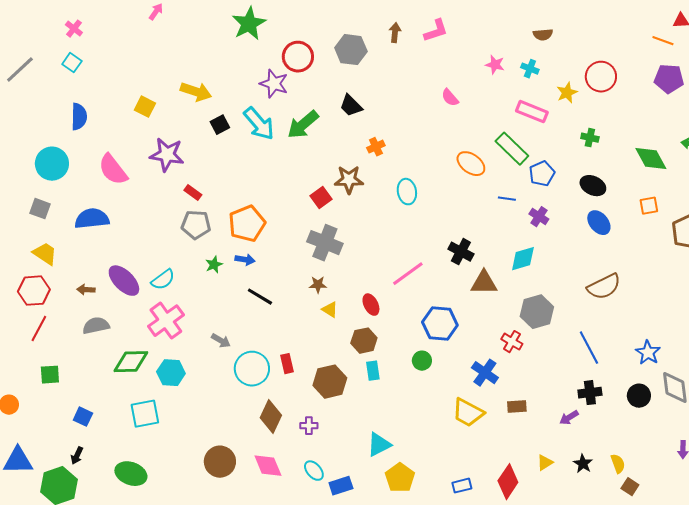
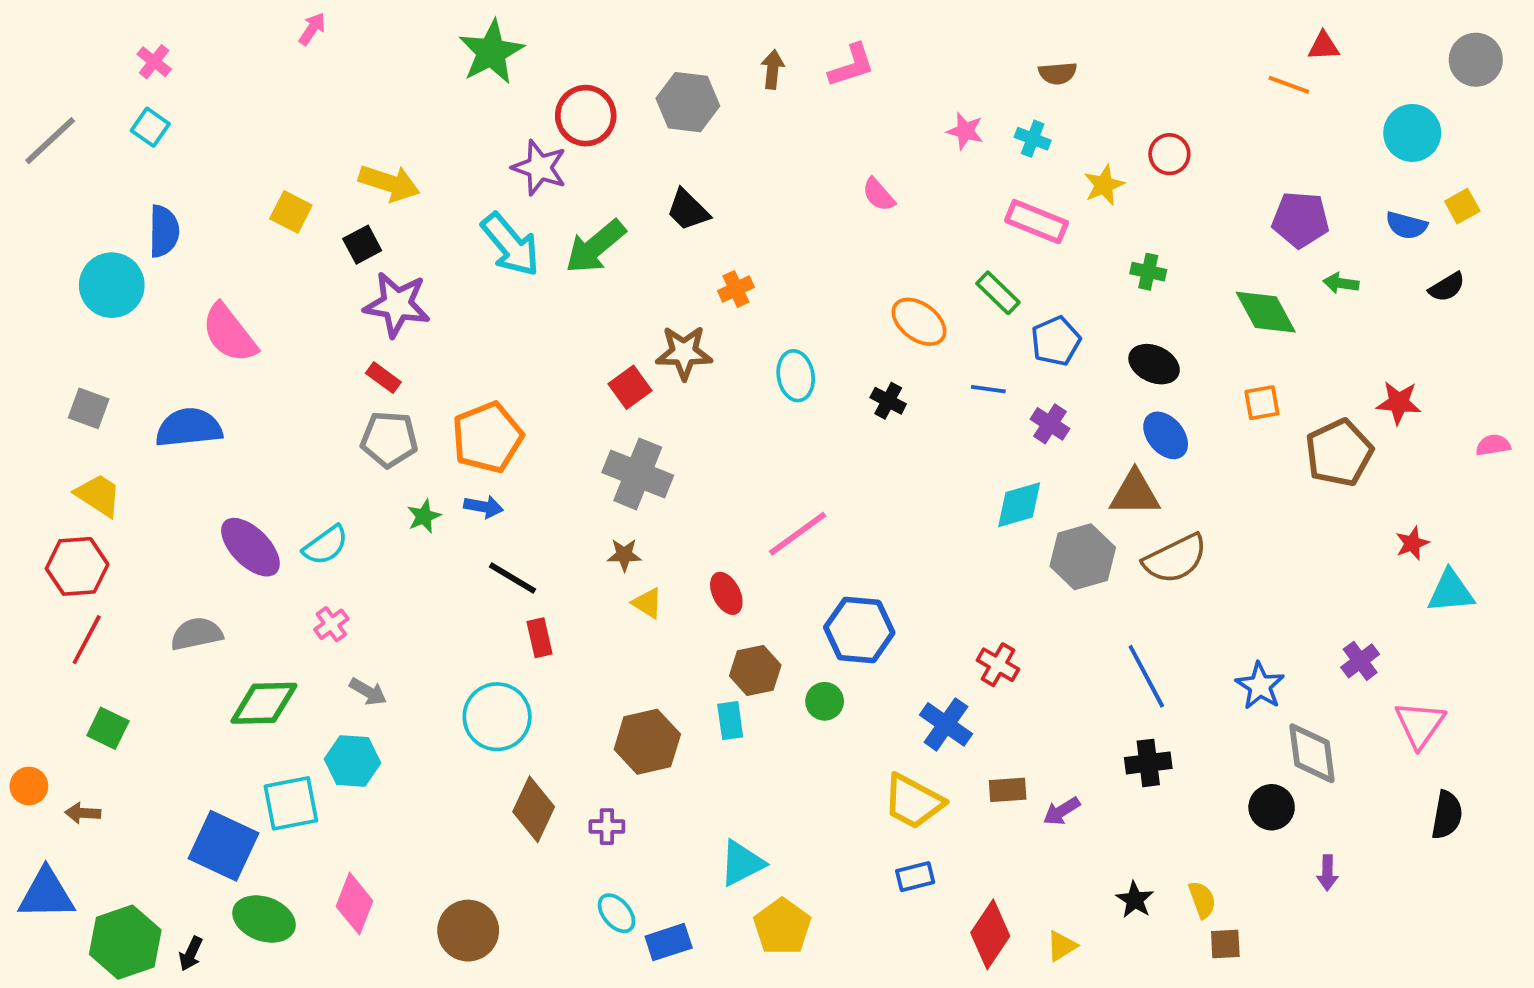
red circle: (601, 77) -> (1169, 154), size x0.7
purple pentagon: (669, 79) -> (1300, 220), moved
black square: (220, 125) -> (362, 245), moved
green rectangle: (512, 149) -> (998, 293), size x0.7
purple star: (167, 155) -> (397, 304), moved
cyan circle: (52, 164) -> (112, 285), moved
black cross: (461, 252) -> (888, 401), moved, size x0.7
brown triangle: (484, 283) -> (1135, 493), moved
brown arrow: (86, 290) -> (83, 813), moved
gray hexagon: (537, 312) -> (1083, 557), moved
pink cross: (166, 321) -> (331, 624), size x0.5
gray arrow: (221, 341) -> (368, 692), moved
brown hexagon: (364, 341) -> (755, 670), moved
red rectangle: (287, 364) -> (539, 638), moved
cyan hexagon: (171, 373) -> (353, 761), moved
green square: (50, 375) -> (108, 728), turned 30
black circle: (639, 396) -> (1272, 807), moved
blue square: (83, 417) -> (223, 846), moved, size x1.8
purple arrow: (569, 418) -> (1062, 811), moved
black arrow: (77, 456) -> (191, 954), moved
brown circle: (220, 462) -> (468, 931), moved
yellow triangle: (545, 463) -> (1062, 946), moved
pink diamond: (268, 466) -> (354, 904), moved, turned 44
blue rectangle: (462, 486) -> (915, 877), moved
brown square: (630, 487) -> (1225, 944), turned -36

